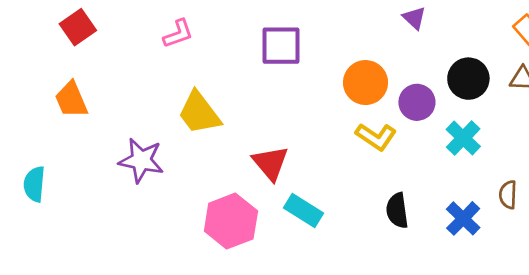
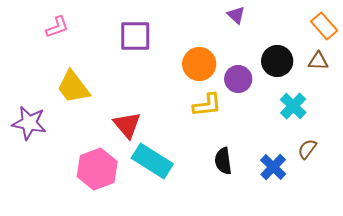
yellow L-shape: (376, 137) -> (207, 105), turned -40
cyan cross: (463, 138) -> (293, 106), moved
brown semicircle: (508, 195) -> (307, 149), turned 35
cyan rectangle: (303, 211) -> (152, 161), size x1.4

